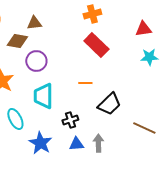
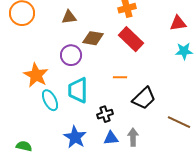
brown diamond: (17, 41) -> (93, 38), moved
cyan ellipse: (15, 119) -> (50, 100), moved

